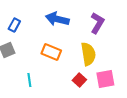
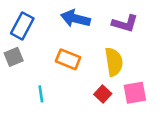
purple L-shape: (97, 23) -> (125, 23), turned 75
blue rectangle: (14, 25) -> (22, 26), size x1.5

